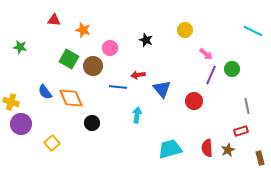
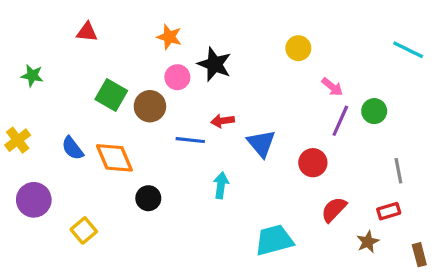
orange star: (83, 30) -> (169, 37), moved
black star: (146, 40) -> (214, 64), moved, size x1.5
yellow cross: (11, 102) -> (18, 140), moved, turned 35
red semicircle: (207, 148) -> (334, 209), moved, turned 48

